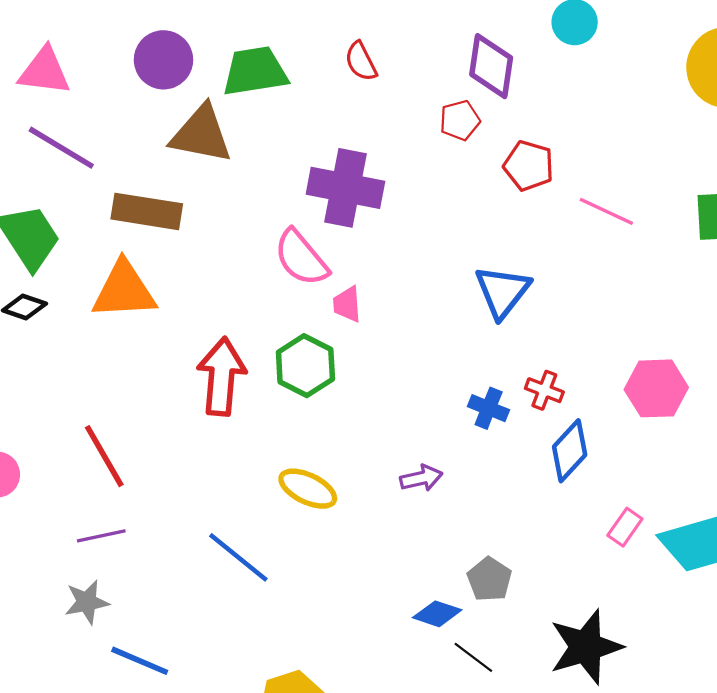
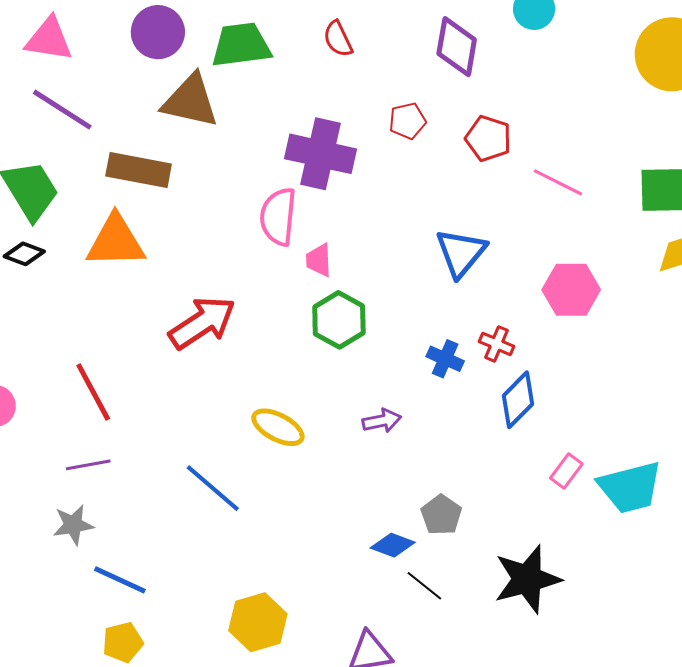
red pentagon: (460, 120) -> (407, 121), moved
pink semicircle: (301, 258) -> (278, 217), turned 44
green hexagon: (305, 366) -> (339, 320), moved
red arrow: (221, 377) -> (202, 323), turned 50
pink hexagon: (656, 388) -> (571, 290), moved

